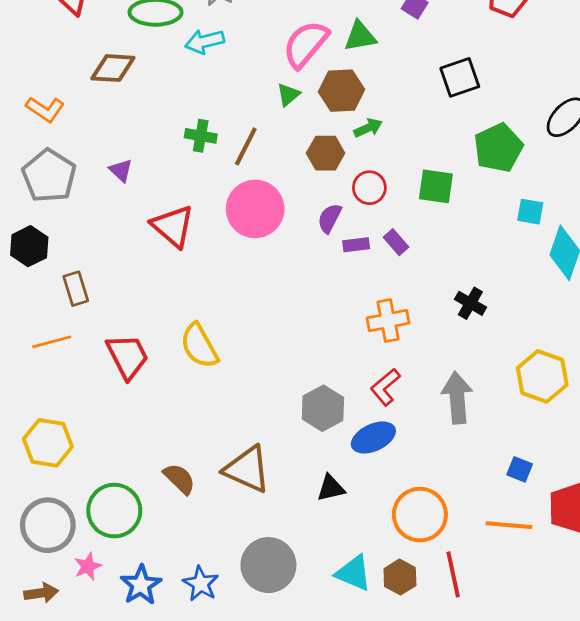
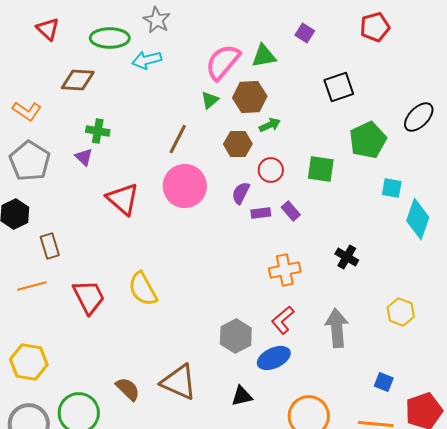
green cross: (201, 136) -> (98, 131), moved
yellow hexagon: (542, 376) -> (401, 312), size x0.7

